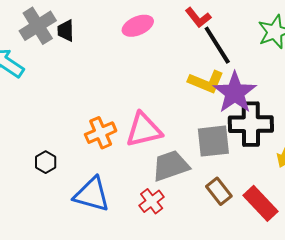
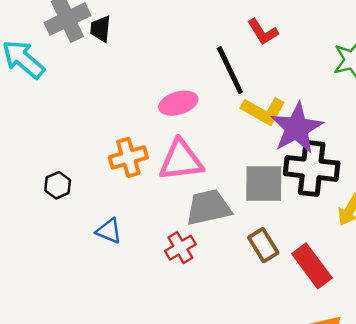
pink ellipse: (138, 26) -> (178, 103), moved
black line: (217, 45) -> (230, 70), moved
blue triangle: (92, 194) -> (109, 231), size x0.6

